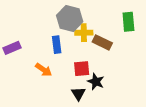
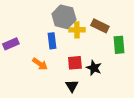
green rectangle: (128, 22) -> (119, 45), moved
brown rectangle: (102, 42) -> (100, 26), moved
black star: (96, 82) -> (94, 68), moved

